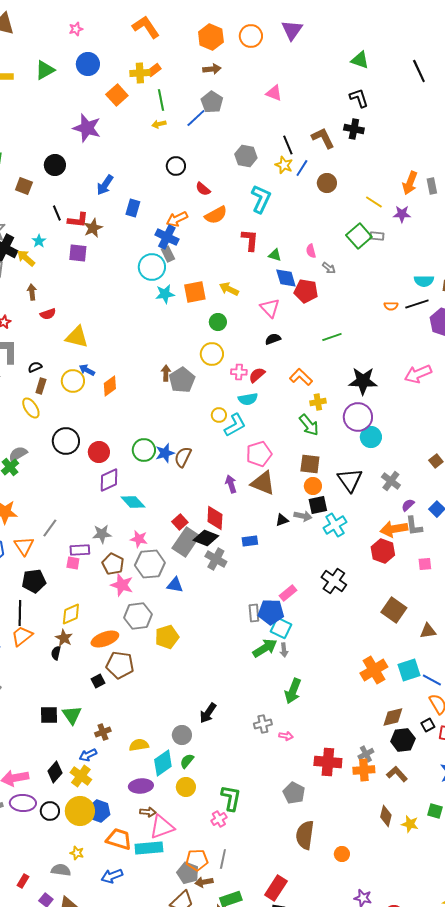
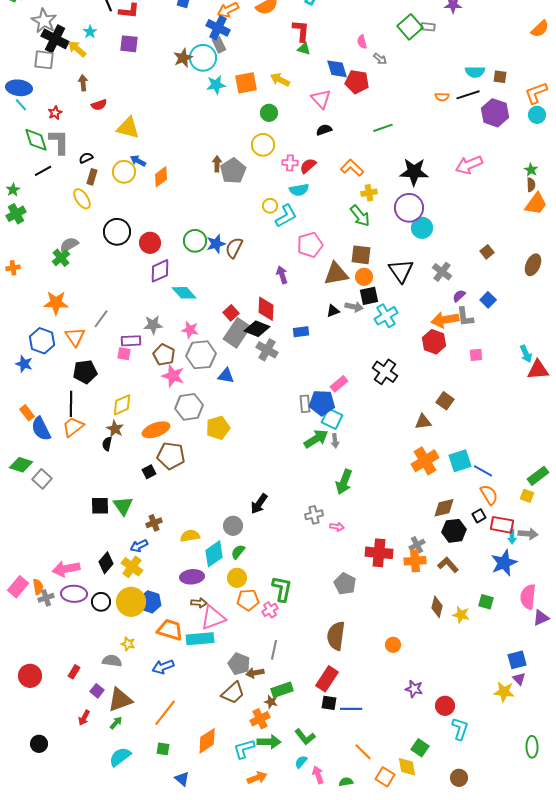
brown star: (93, 228) -> (183, 58), moved
green triangle: (275, 255) -> (304, 49), moved
brown triangle: (263, 483) -> (336, 274), moved, turned -32
brown square: (394, 610) -> (445, 401), size x0.7
brown triangle: (428, 631) -> (423, 422), moved
brown semicircle: (305, 835) -> (336, 636), moved
orange pentagon: (197, 860) -> (248, 600), moved

